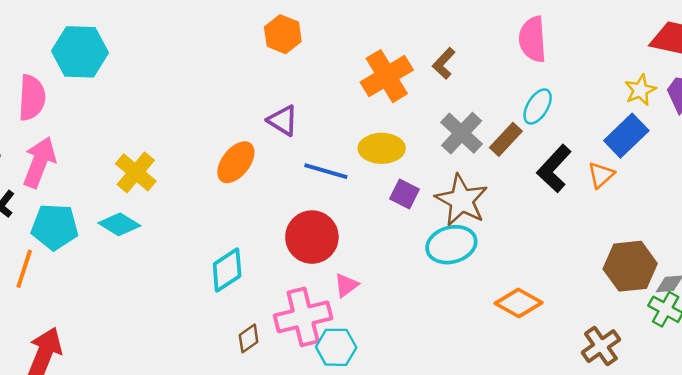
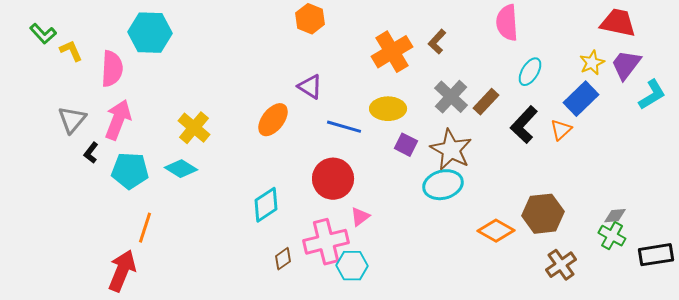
cyan ellipse: (538, 106) -> (530, 72), moved
brown hexagon: (630, 266) -> (543, 214), moved
orange line: (24, 269) -> (145, 228), moved

